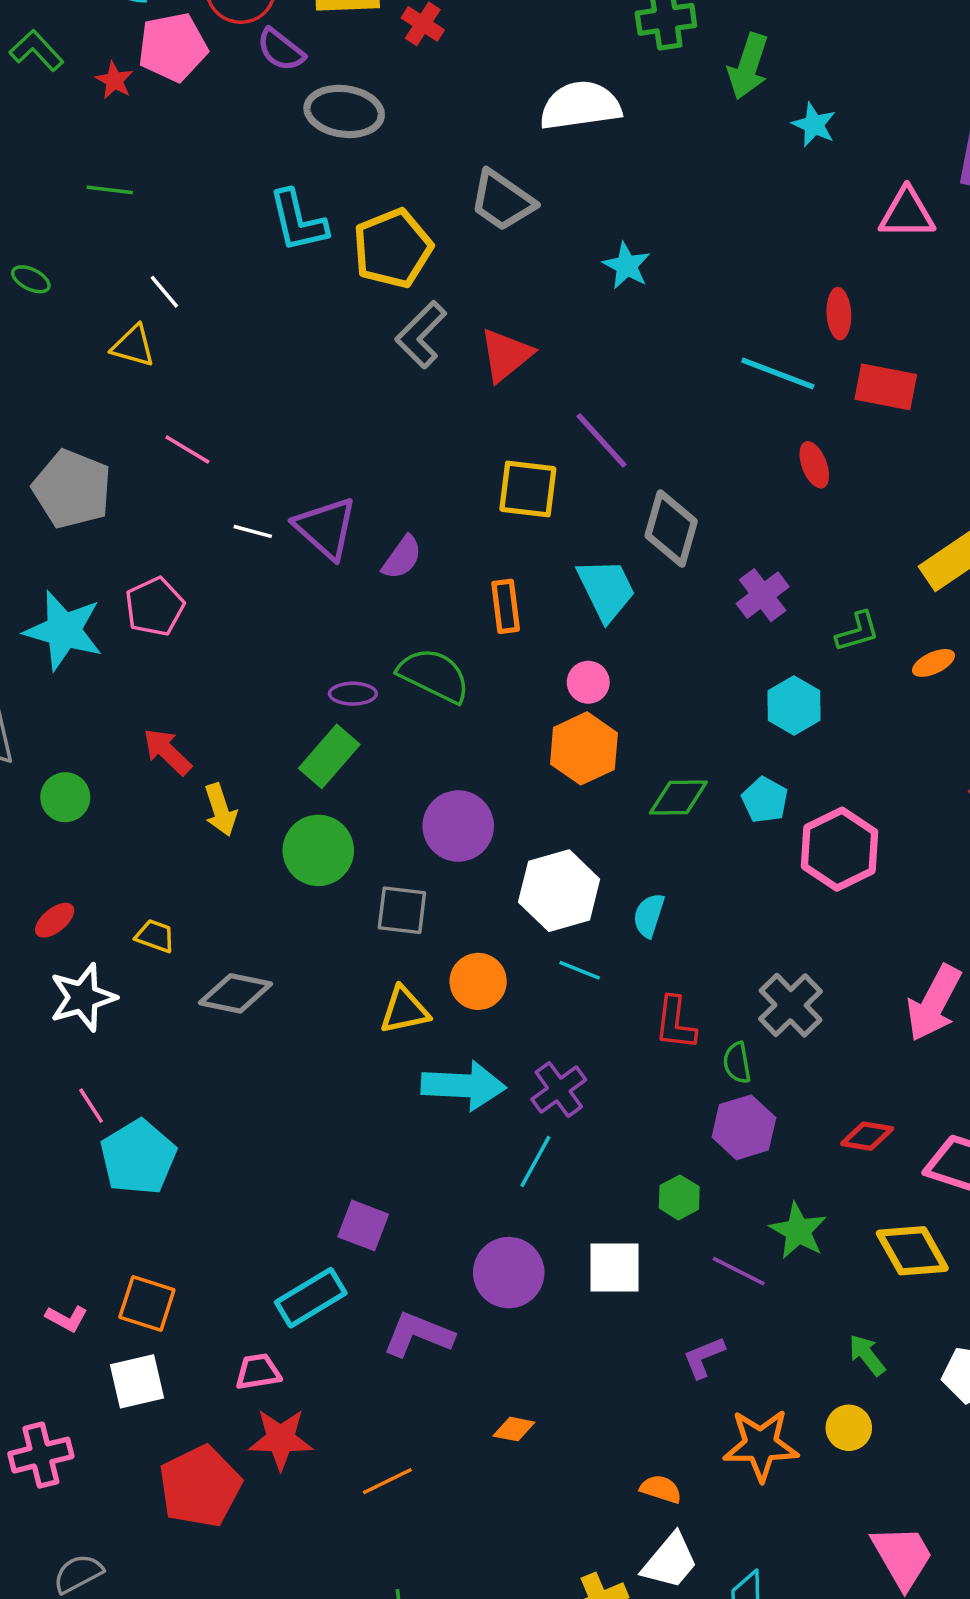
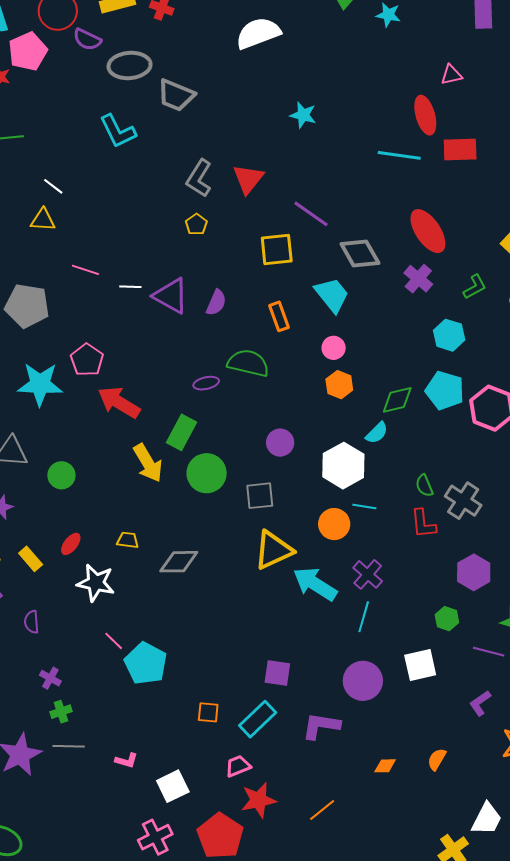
gray trapezoid: (502, 201) -> (176, 95), moved
pink triangle: (907, 213) -> (451, 75), moved, size x0.7
yellow pentagon: (393, 248) -> (196, 224), moved, size x0.5
red ellipse: (839, 314) -> (425, 115), size x1.4
red ellipse: (814, 465) -> (428, 231), moved, size x1.8
gray diamond: (671, 529) -> (360, 253), turned -33
white line: (253, 531) -> (130, 287), moved
orange hexagon: (584, 748) -> (339, 385), size x0.7
red arrow: (167, 752) -> (119, 402), moved, size x1.4
green rectangle: (329, 756) -> (182, 432), moved
cyan pentagon: (765, 800) -> (445, 390), size x1.5
yellow arrow: (220, 810) -> (148, 463), size x1.4
purple circle: (458, 826) -> (280, 443), size x0.7
cyan semicircle: (649, 915) -> (377, 433), moved, turned -140
orange circle: (478, 981) -> (334, 524), moved
white star: (83, 997) -> (96, 583), turned -30
gray cross: (791, 1005) -> (463, 501), moved
yellow triangle: (404, 1010) -> (273, 550), size x1.4
green semicircle: (737, 1063) -> (424, 486), moved
cyan arrow: (464, 1086) -> (315, 584), turned -138
orange square: (147, 1303) -> (208, 712), moved, size x0.7
pink cross: (41, 1455) -> (155, 837), moved
orange semicircle: (661, 1489) -> (437, 759), moved, turned -65

